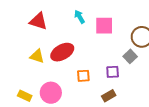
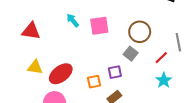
red ellipse: (62, 52) -> (61, 74), moved
orange square: (83, 76) -> (94, 82), moved

